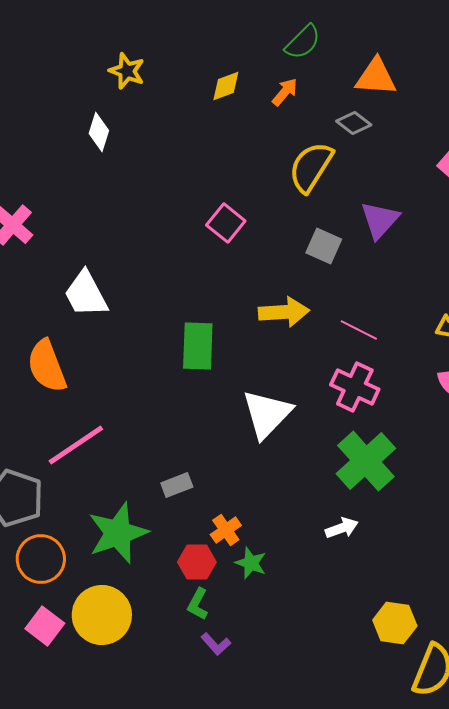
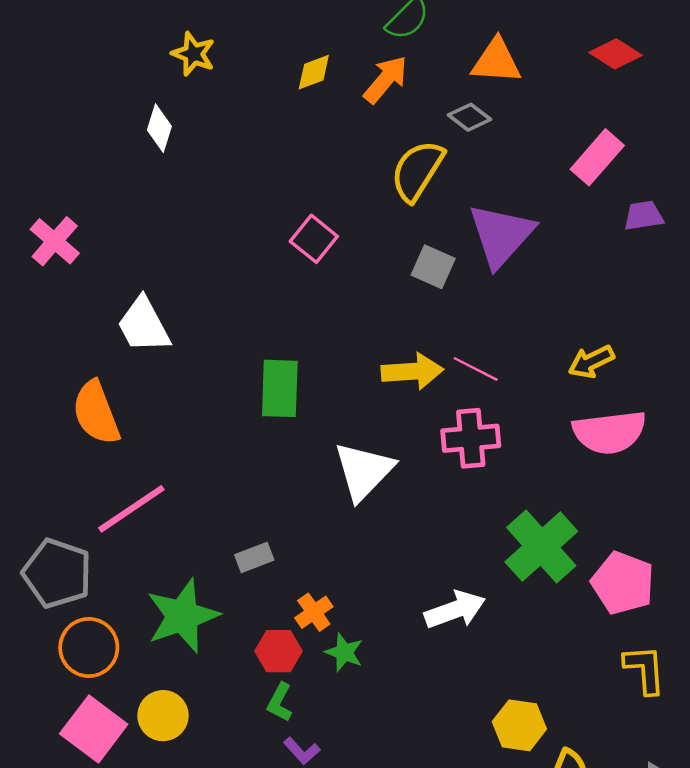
orange arrow: (285, 92) -> (386, 79), size x1.4
purple triangle: (380, 220) -> (501, 235), size x1.4
yellow arrow: (284, 312) -> (412, 371), moved
pink cross: (355, 387) -> (471, 438), turned -30
green cross: (366, 461) -> (541, 547), moved
white arrow: (342, 528) -> (455, 610), size x1.5
yellow circle: (102, 615) -> (163, 716), size x0.7
pink square: (45, 626) -> (94, 729), size x1.4

